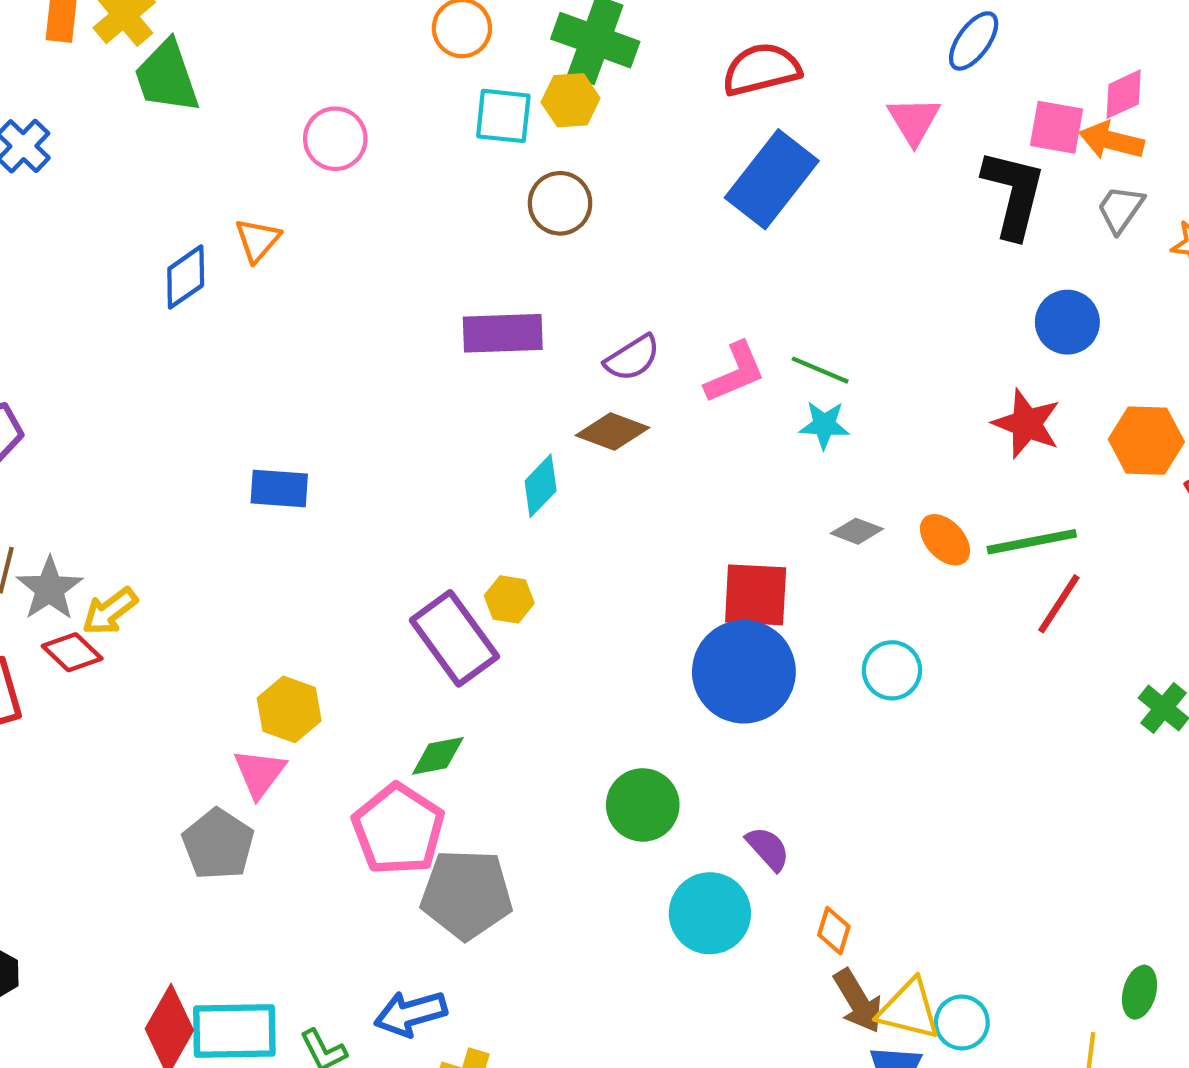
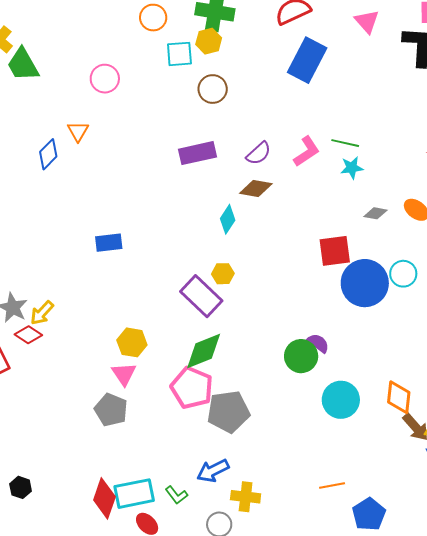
blue circle: (744, 672) -> (365, 283), moved
green diamond: (438, 756) -> (204, 351), size x1.6
purple semicircle: (768, 849) -> (318, 343), moved
orange diamond: (834, 931) -> (399, 397), size x1.6

